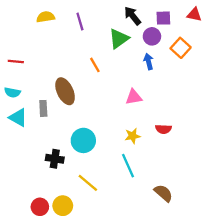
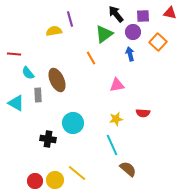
yellow semicircle: (46, 17) -> (54, 31), moved
orange line: (95, 65) -> (91, 58), moved
cyan semicircle: (12, 92) -> (28, 73), moved, turned 40
yellow line: (88, 183) -> (77, 173), moved
brown semicircle: (163, 193) -> (128, 169), moved

